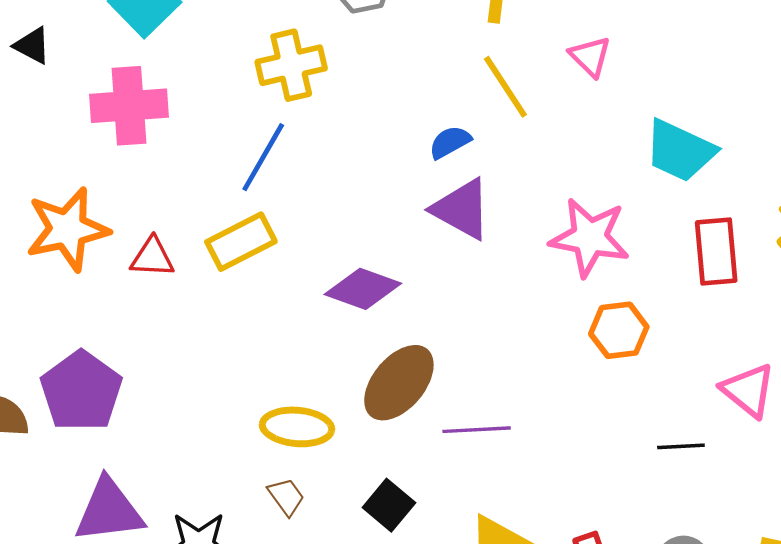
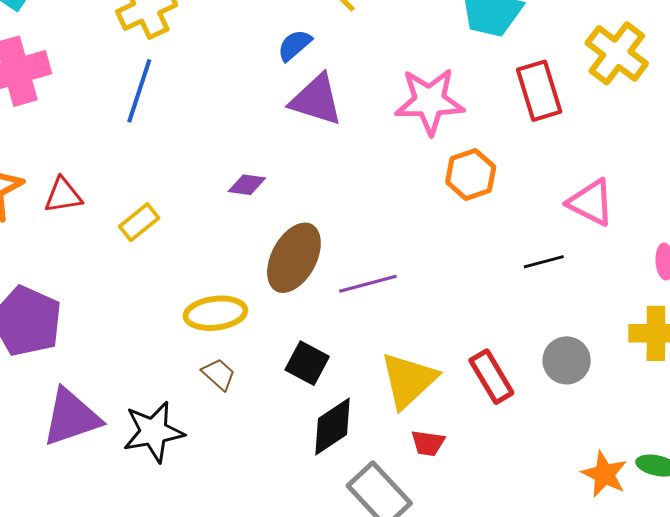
yellow rectangle: (241, 242) -> (139, 222), moved, size x0.7
purple diamond: (363, 289) -> (247, 185), size x0.6

